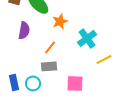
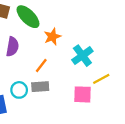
cyan circle: (33, 83) -> (19, 90), moved
pink square: (75, 83) -> (82, 94), moved

